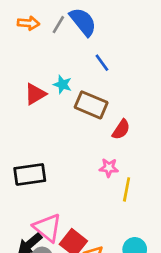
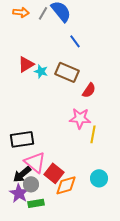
cyan star: (62, 85) -> (41, 71), moved
pink star: (109, 168) -> (80, 118), size x1.5
black rectangle: (30, 174) -> (22, 139), moved

